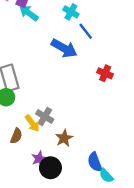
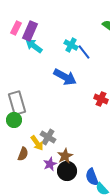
blue line: (86, 31) -> (84, 52), moved
purple star: (39, 159) -> (50, 164), moved
black circle: (50, 168) -> (67, 171), moved

